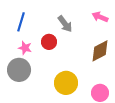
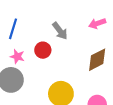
pink arrow: (100, 17) -> (97, 23), turned -42

